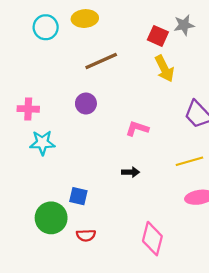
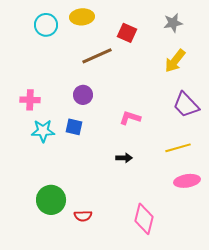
red square: (158, 36) -> (127, 33), moved
yellow arrow: (164, 69) -> (175, 61), moved, turned 65
blue square: (78, 196) -> (74, 127), moved

